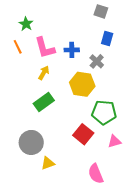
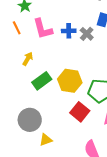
gray cross: (97, 61) -> (87, 34), moved
yellow arrow: (44, 73) -> (28, 59), moved
yellow hexagon: (82, 84) -> (70, 81), moved

